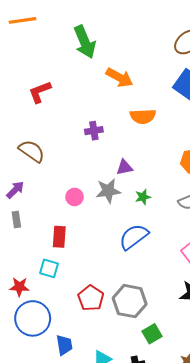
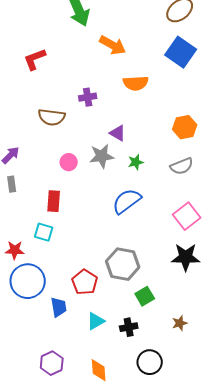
brown semicircle: (32, 151) -> (52, 117), moved, turned 152
purple triangle: (125, 167) -> (118, 133), turned 42
red pentagon: (91, 298) -> (85, 282), moved

